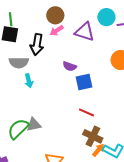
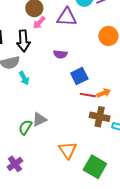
blue square: (84, 82) -> (79, 76), moved
green semicircle: (18, 129) -> (25, 127), size x0.7
orange arrow: (98, 150) -> (104, 93), moved, turned 40

